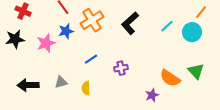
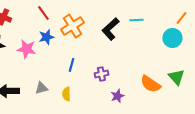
cyan line: (167, 26) -> (136, 20), moved, turned 40
pink star: (46, 43) -> (26, 49), turned 30
blue line: (91, 59) -> (71, 65), turned -40
purple star: (152, 95) -> (117, 96), moved

